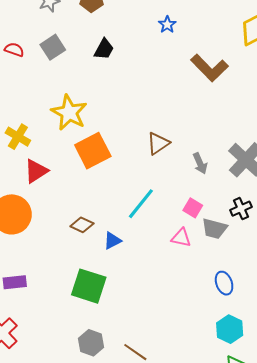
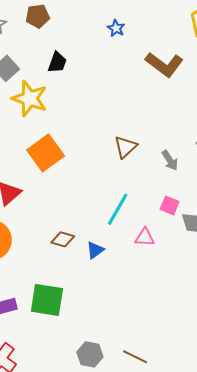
yellow star: (69, 113) -> (30, 98), moved
orange square: (93, 151) -> (46, 153), moved
pink triangle: (181, 238) -> (145, 237), moved
green square: (89, 286) -> (47, 300), moved

